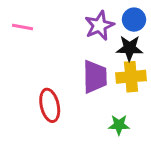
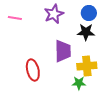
purple star: (99, 26) -> (54, 14), moved
yellow cross: (131, 77) -> (87, 66), moved

